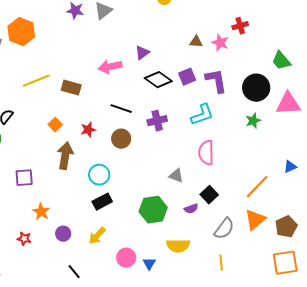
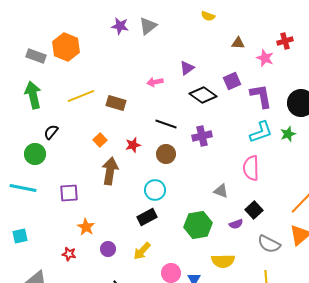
brown triangle: (196, 42) -> (238, 43), moved
pink arrow: (110, 67) -> (155, 82), size x0.7
purple square: (187, 77) -> (232, 81), moved
cyan L-shape: (202, 115) -> (261, 132), moved
green star: (253, 121) -> (288, 134), moved
cyan circle: (99, 175) -> (155, 190), moved
gray semicircle: (224, 229) -> (269, 244), turned 80

